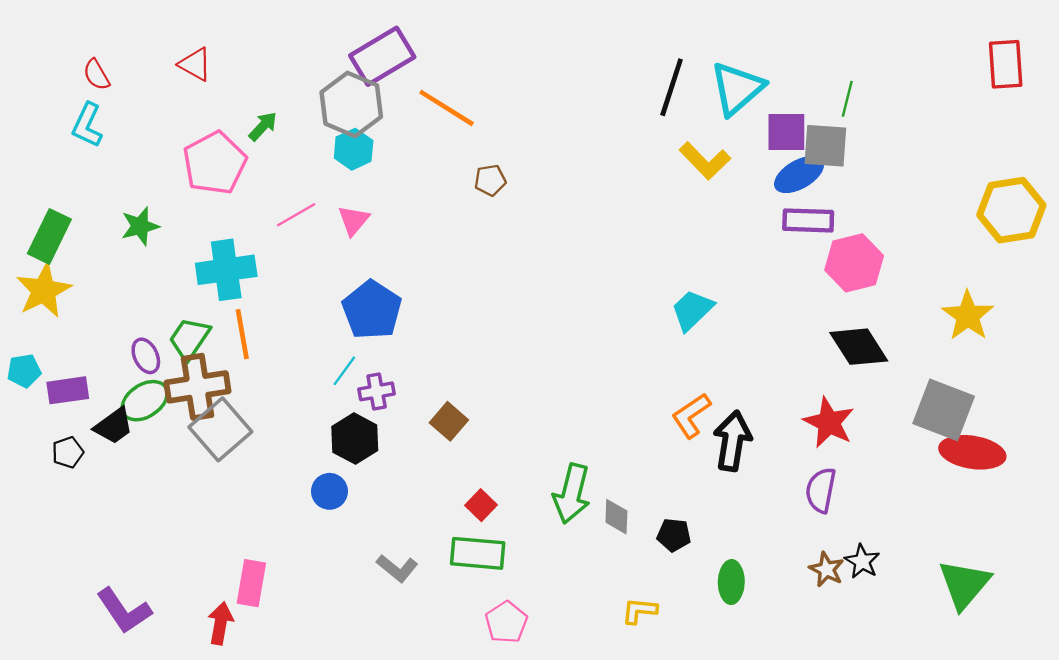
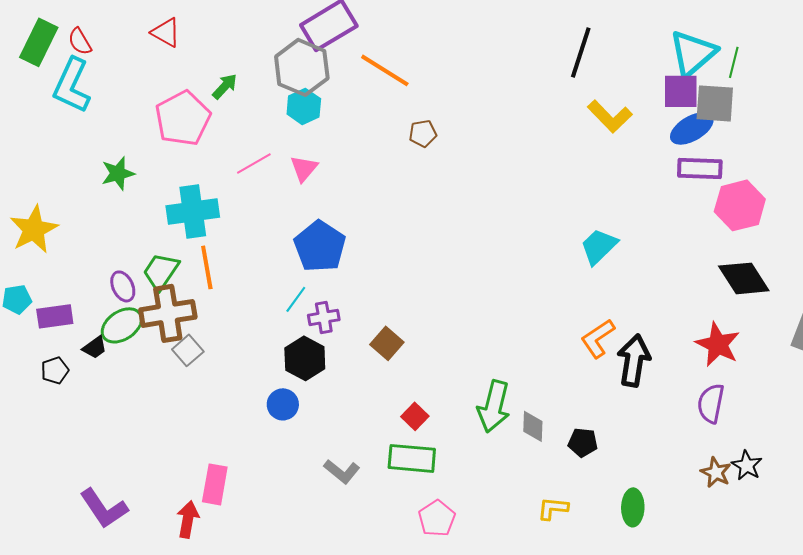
cyan triangle: (737, 88) -> (693, 53), moved
cyan L-shape: (87, 125) -> (72, 85), size x1.4
green rectangle: (49, 236) -> (39, 42), moved
black trapezoid: (114, 426) -> (95, 347), size x0.7
gray square: (220, 429) -> (188, 350), size x0.6
green ellipse: (731, 582) -> (633, 507), moved

